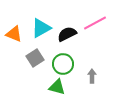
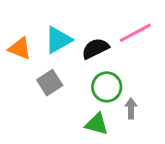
green circle: (63, 64) -> (107, 87), moved
green triangle: (57, 87) -> (97, 124), moved

